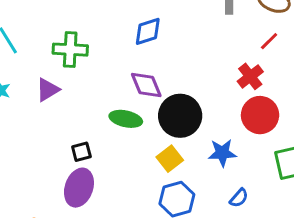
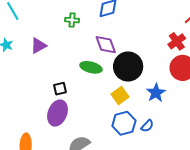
green cross: (70, 50) -> (72, 20), moved, size x0.6
blue star: (222, 153) -> (156, 93), turned -30
blue semicircle: (239, 198) -> (147, 126), moved

